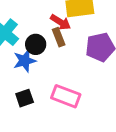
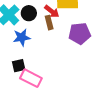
black circle: (36, 44) -> (29, 13), moved
pink rectangle: (66, 96) -> (31, 78), moved

